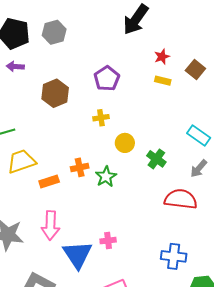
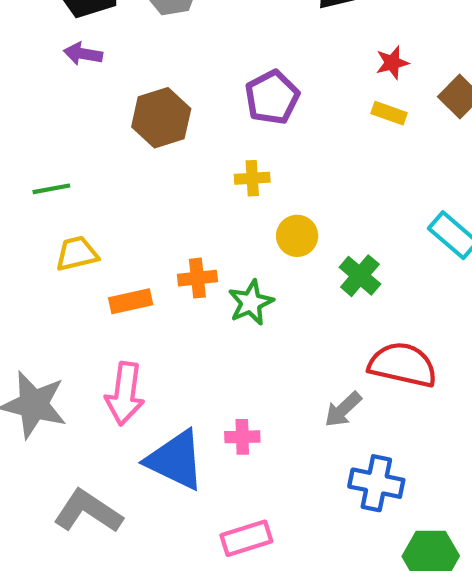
yellow trapezoid: (21, 161) -> (77, 254), size x0.7
gray arrow: (199, 169) -> (343, 409), moved
blue triangle: (78, 255) -> (175, 460), turned -36

